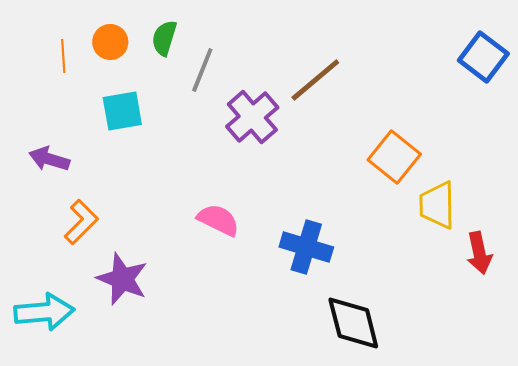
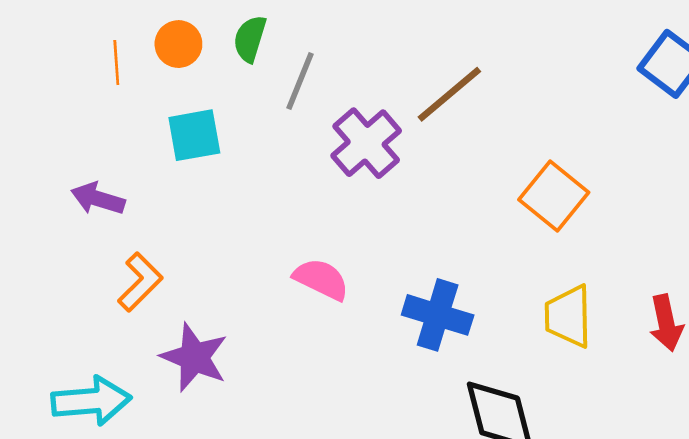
yellow trapezoid: (437, 205) -> (568, 316), moved

